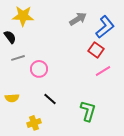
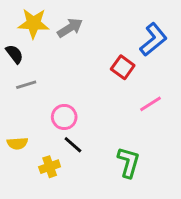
gray arrow: (78, 19) -> (70, 28), moved
red square: (96, 50) -> (123, 67), moved
pink circle: (39, 69) -> (64, 117), moved
yellow cross: (34, 123) -> (50, 167), moved

